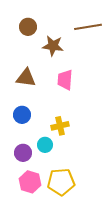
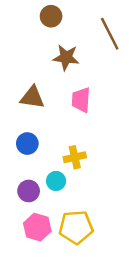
brown circle: (28, 27) -> (51, 16), moved
brown line: (88, 27) -> (110, 34), turned 72

